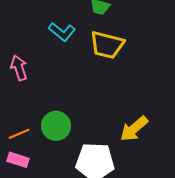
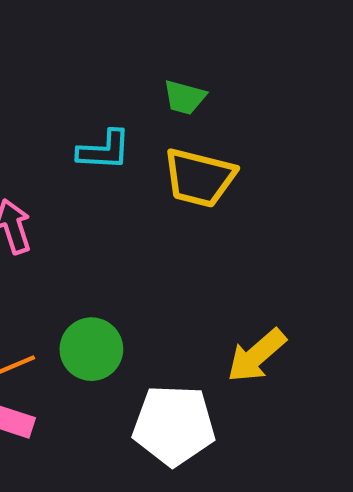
cyan L-shape: (62, 32) -> (104, 150), turned -36

